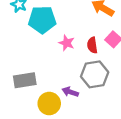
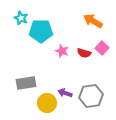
red semicircle: (92, 45) -> (84, 53), turned -64
gray hexagon: (95, 74) -> (91, 96), moved

